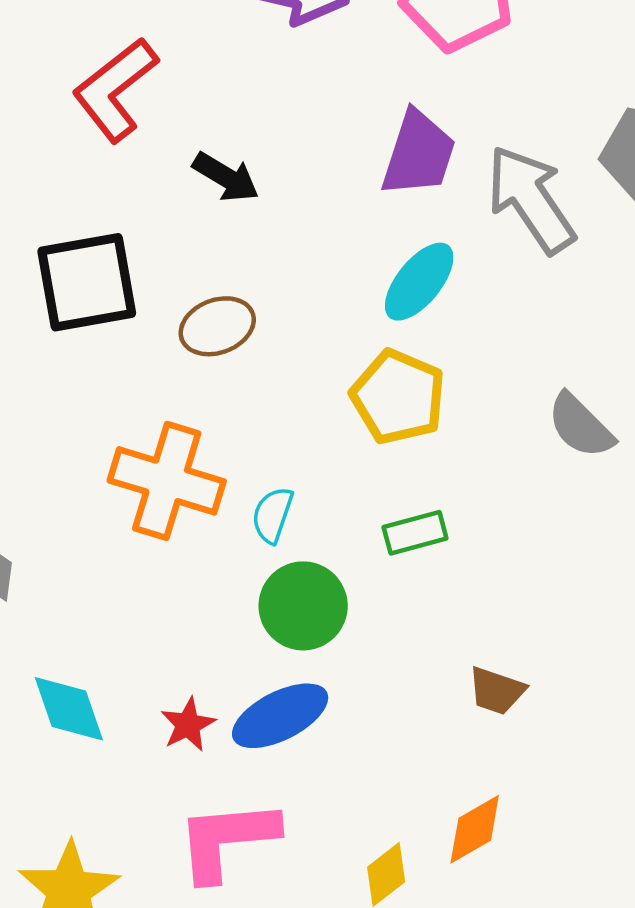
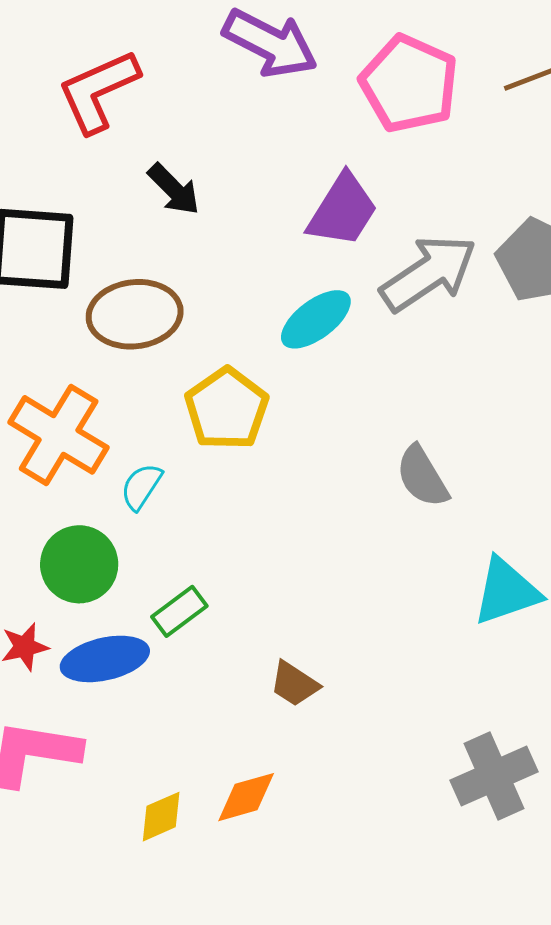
gray arrow: (531, 199) -> (428, 273), turned 76
brown ellipse: (217, 326) -> (135, 314), size x1.4
yellow pentagon: (398, 397) -> (227, 409), moved
green rectangle: (415, 533) -> (179, 611), moved, turned -36
green circle: (303, 606) -> (79, 564), moved

